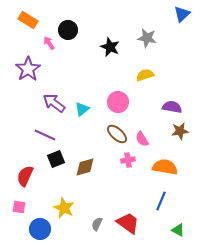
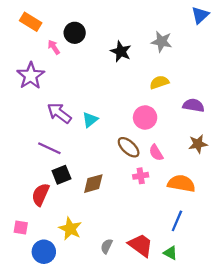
pink circle: (118, 102) -> (145, 117), moved
purple semicircle: (172, 107) -> (193, 105), moved
red semicircle: (25, 176) -> (41, 195), moved
green triangle: (178, 230) -> (170, 253), moved

